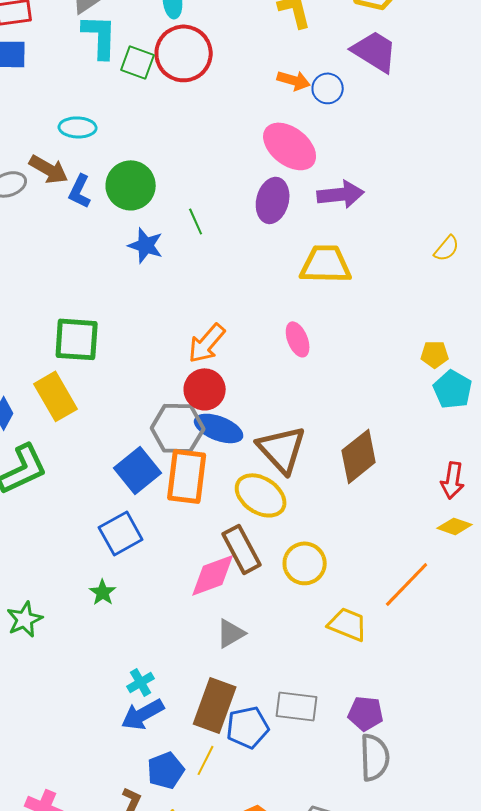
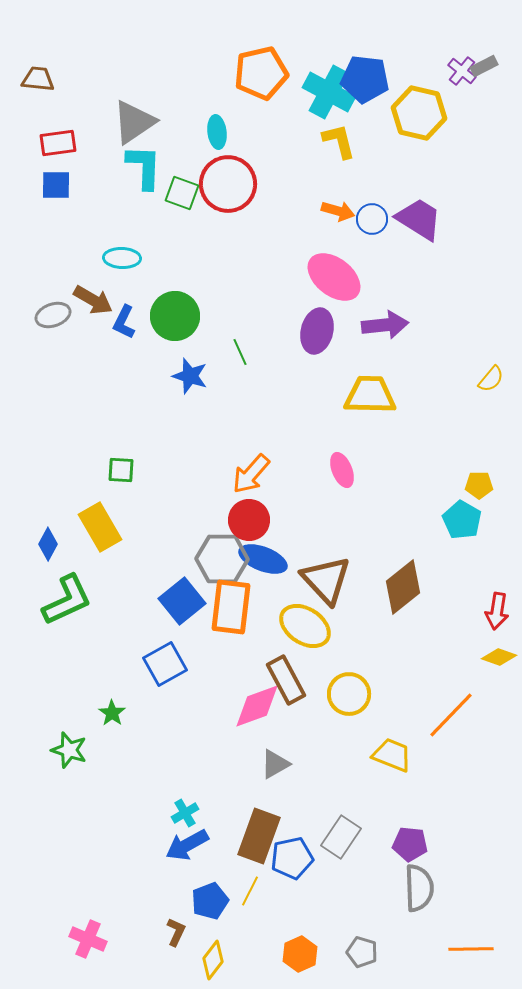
purple trapezoid: (375, 51) -> (419, 219), moved
green square: (77, 339) -> (121, 470), size x0.6
cyan pentagon: (453, 389) -> (462, 520), moved
green star: (103, 592) -> (112, 713), moved
green star: (25, 619) -> (69, 750), turned -30
gray rectangle: (297, 706) -> (341, 837), turned -63

